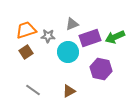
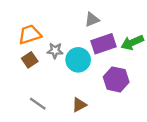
gray triangle: (72, 24) -> (92, 20), moved
gray star: (48, 36) -> (55, 51), moved

